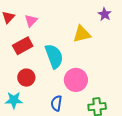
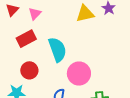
yellow triangle: (82, 34) -> (85, 14), moved

